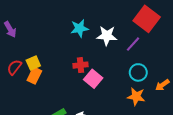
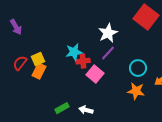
cyan star: (79, 28) -> (74, 52), moved
white star: (107, 36) -> (108, 33), turned -30
purple line: (133, 44) -> (108, 53), moved

